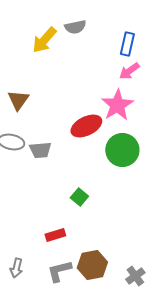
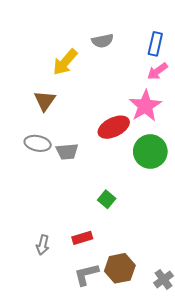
gray semicircle: (75, 27) -> (103, 41), moved
yellow arrow: (44, 40) -> (65, 62), moved
gray arrow: (16, 268) -> (43, 245), moved

